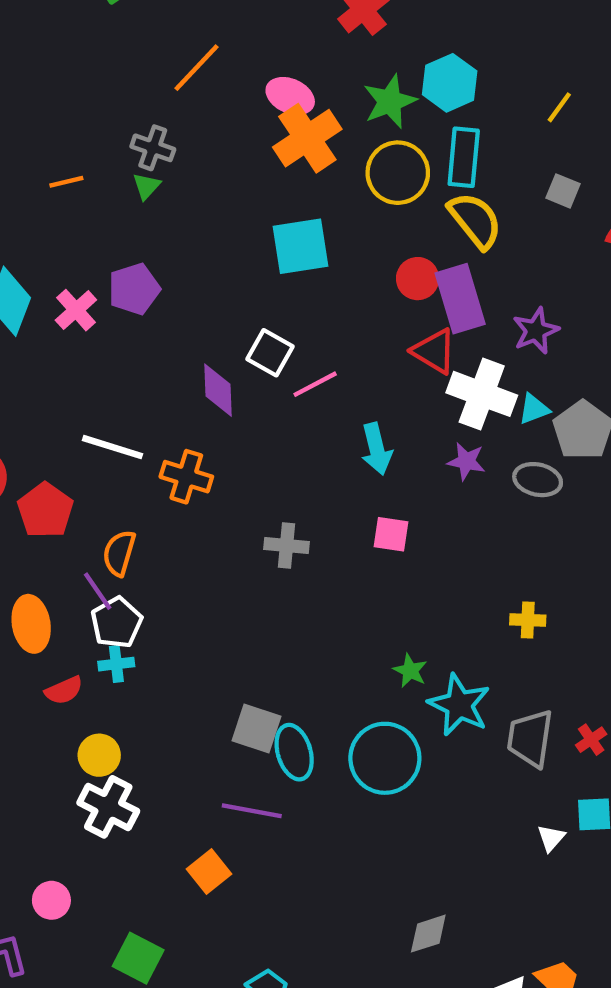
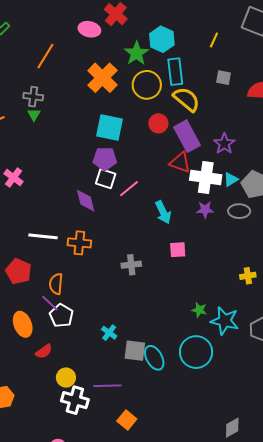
pink ellipse: (290, 96) -> (89, 29), moved
cyan square: (301, 246) -> (110, 127), turned 32
red circle: (418, 279) -> (158, 123), moved
purple pentagon: (134, 289) -> (105, 159), moved, turned 30
cyan cross: (116, 664) -> (109, 333), moved, turned -35
purple line: (252, 811) -> (107, 386), moved

